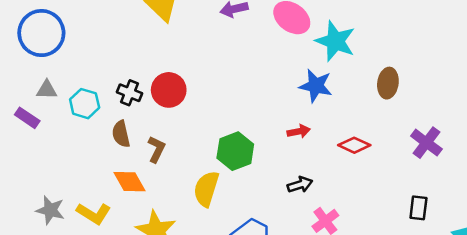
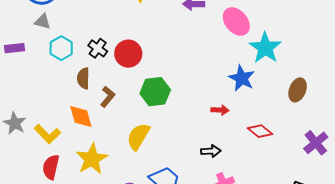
gray triangle: (47, 90) -> (42, 22), moved
purple rectangle: (27, 118) -> (15, 48), turned -54
green hexagon: (235, 151) -> (155, 92), moved

